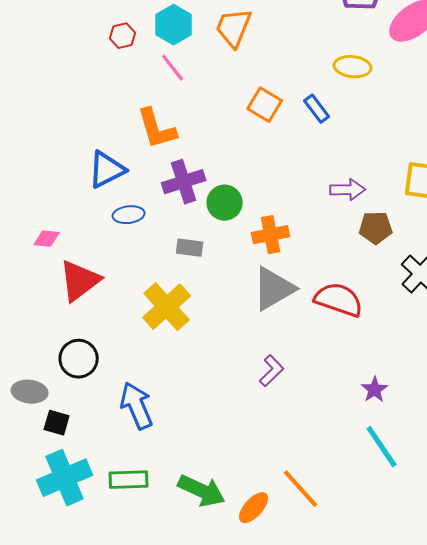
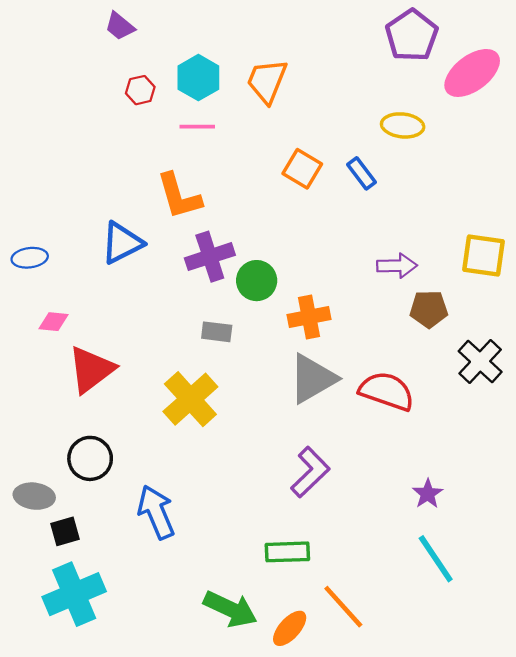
pink line: (173, 68) -> (197, 127), turned -52
blue ellipse: (129, 215) -> (30, 258), moved
purple L-shape: (272, 371) -> (310, 472), size x1.4
black square: (57, 423) -> (65, 531), turned -32
green rectangle: (129, 480) -> (287, 552), moved

